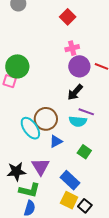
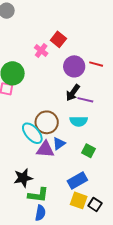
red square: (68, 17) -> (58, 39), moved
pink cross: (72, 48) -> (41, 51), moved, turned -32
purple line: (86, 112) -> (85, 100), moved
purple triangle: (41, 167) -> (45, 149), moved, turned -48
blue rectangle: (70, 180) -> (77, 180), turned -66

